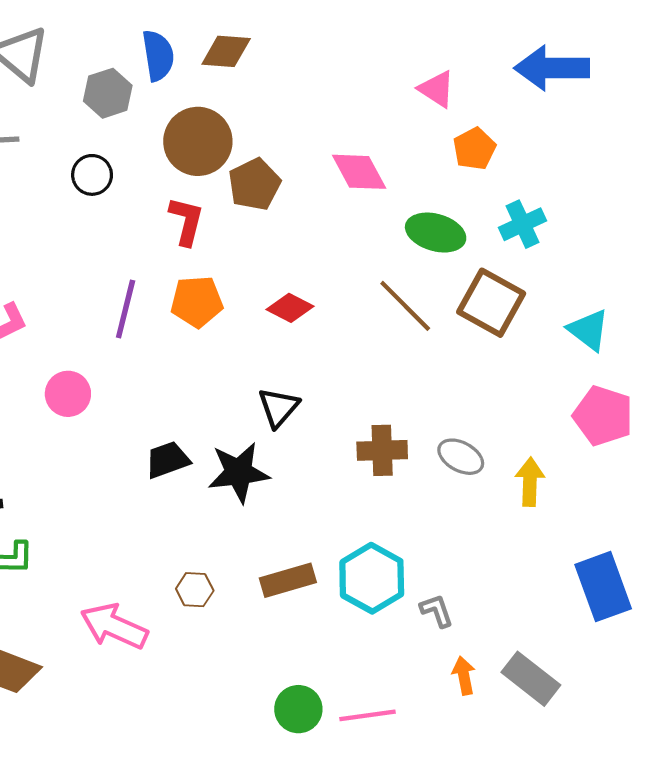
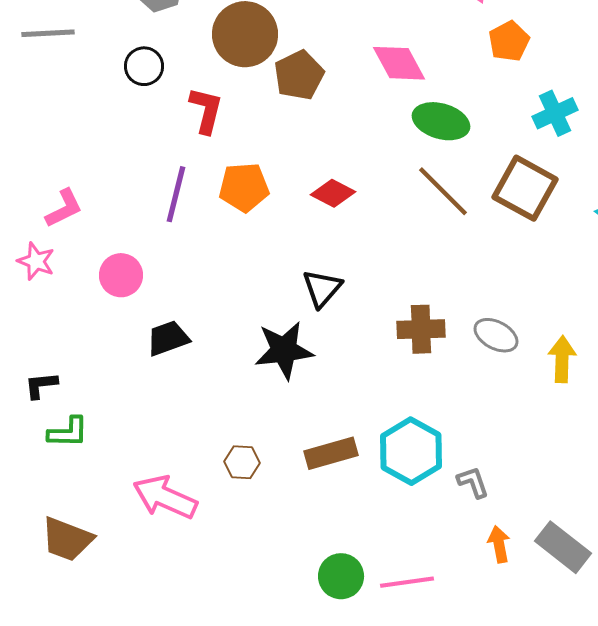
red L-shape: (186, 221) -> (206, 110), moved
green ellipse: (436, 233) -> (441, 121), moved
black trapezoid: (167, 460) -> (168, 338), moved

